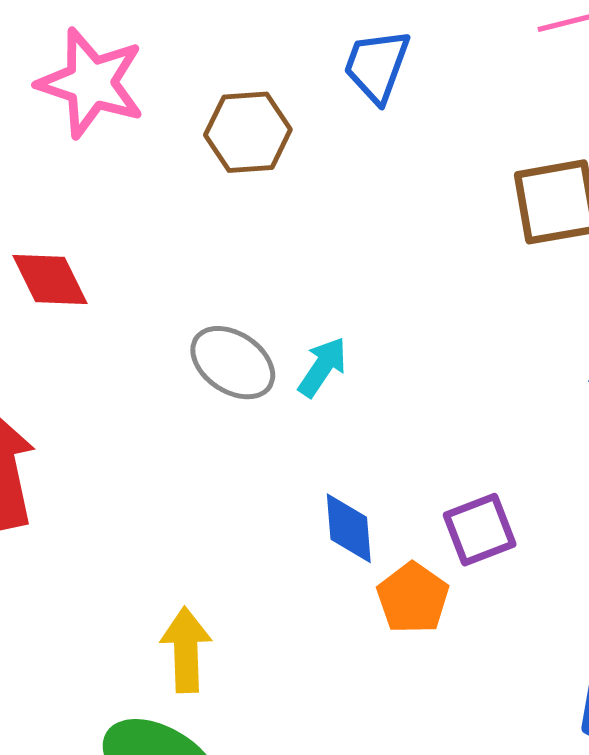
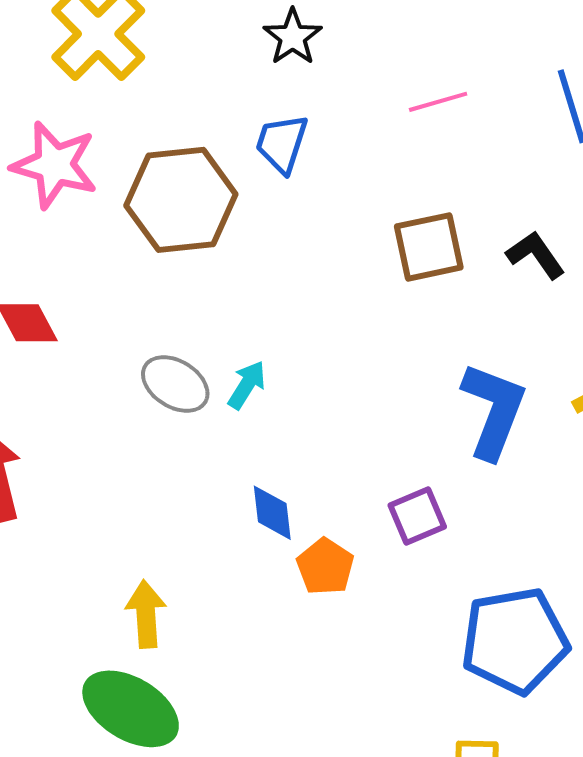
brown hexagon: (248, 132) -> (181, 200), size x1.6
purple square: (480, 530) -> (417, 516), moved

